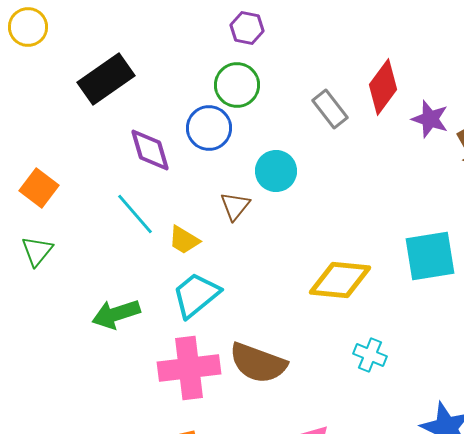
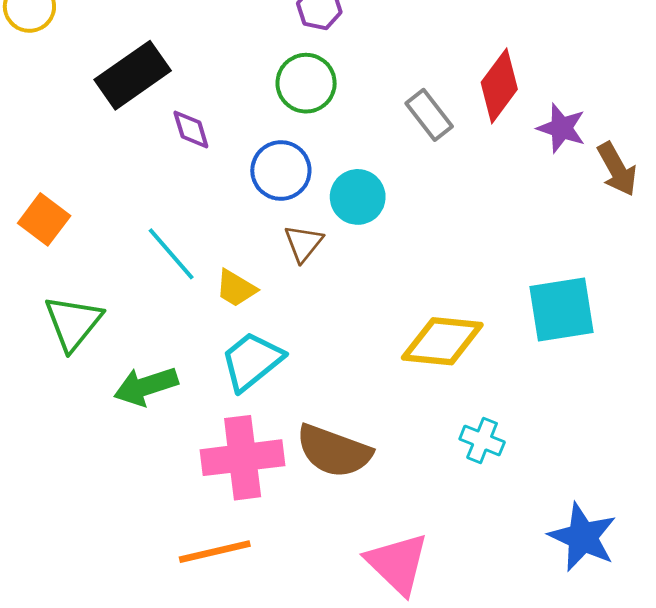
blue circle: (209, 128) -> (281, 170), moved
purple diamond: (150, 150) -> (191, 129), moved, size x0.7
green triangle: (37, 251) -> (73, 323), moved, size x1.4

